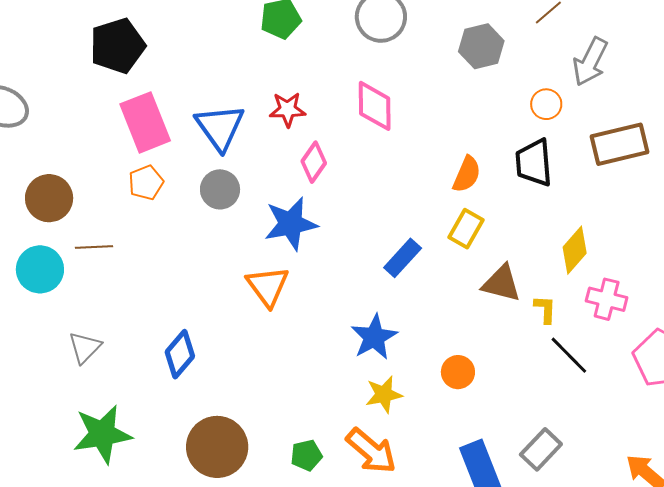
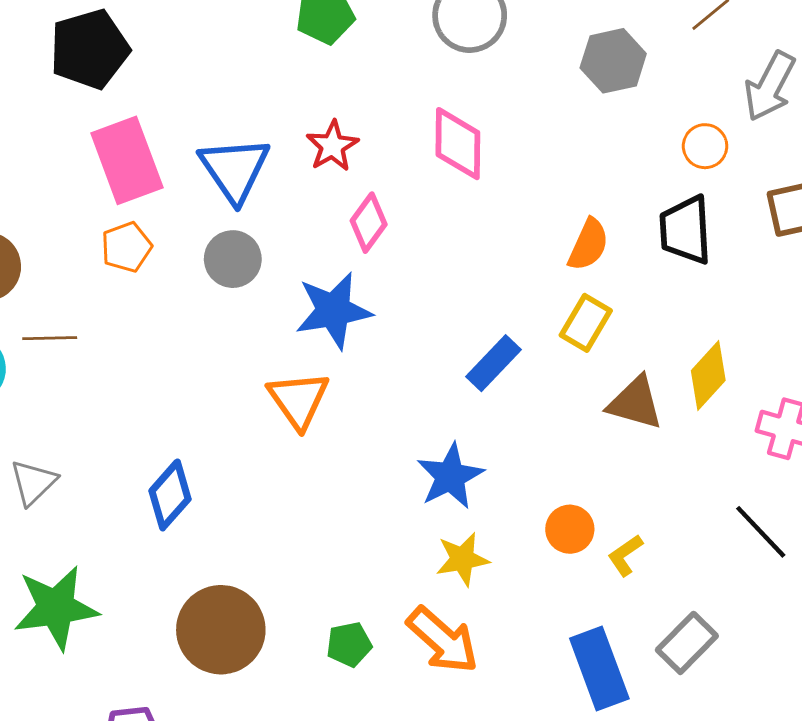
red star: (288, 109) -> (332, 146), turned -30
yellow diamond: (575, 250) -> (708, 376), moved
yellow L-shape: (545, 309) -> (625, 555), moved, turned -128
black line: (569, 355) -> (761, 532), moved

